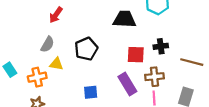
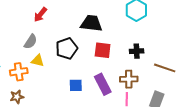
black trapezoid: (124, 19) -> (91, 23), moved
red square: (136, 55) -> (103, 50), moved
blue square: (91, 92) -> (76, 85), moved

